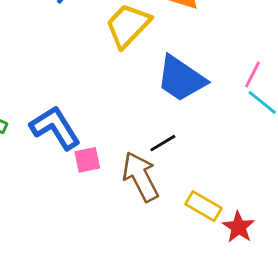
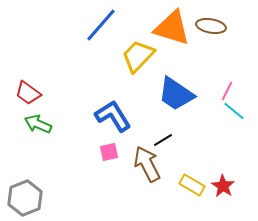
blue L-shape: (55, 128) -> (113, 116), moved
red star: (238, 227) -> (223, 186), moved

